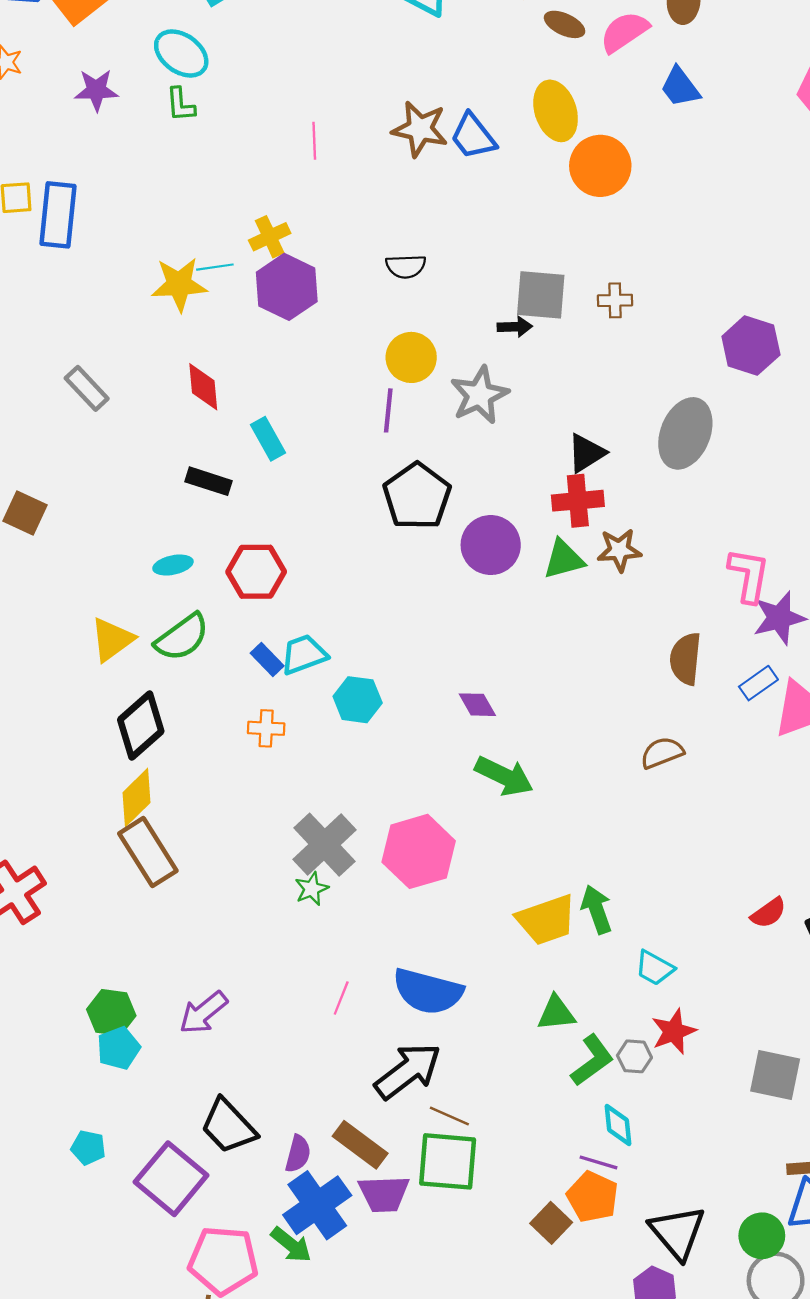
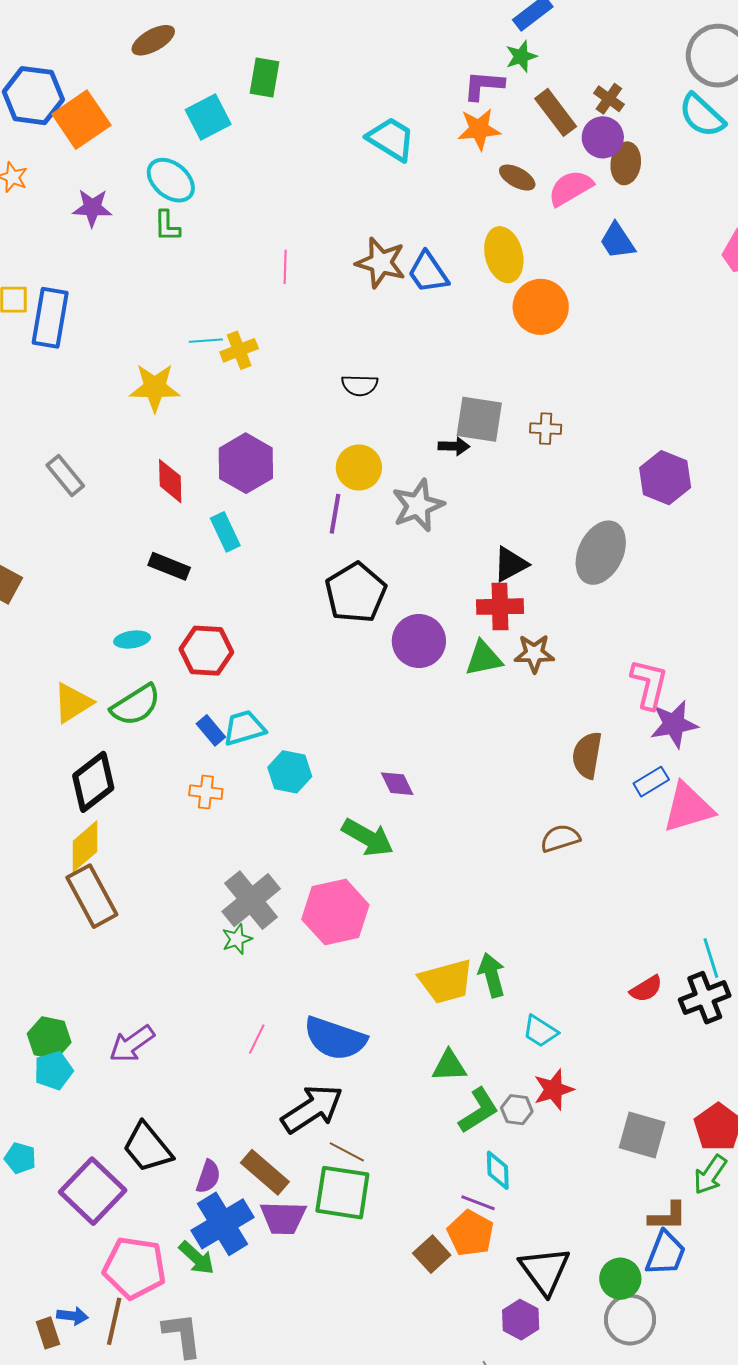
cyan line: (215, 267) -> (206, 341), moved
purple hexagon: (287, 287) -> (246, 463), moved
green arrow: (504, 776) -> (368, 837), moved

